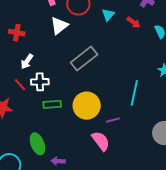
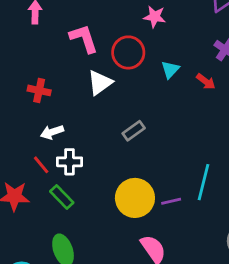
gray rectangle: (84, 58) -> (134, 131), size x0.6
white arrow: (27, 61) -> (52, 132), turned 35
green rectangle: (52, 104) -> (62, 197), moved, turned 48
purple line: (113, 120) -> (171, 201), moved

